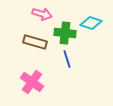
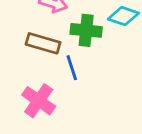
blue line: (67, 59) -> (72, 68), moved

